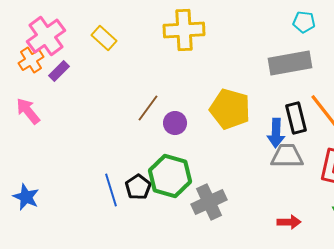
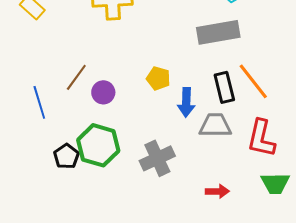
yellow pentagon: (230, 109) -> (158, 78), size x0.6
blue arrow: (276, 133) -> (186, 102), moved
blue line: (111, 190) -> (39, 102), moved
gray cross: (209, 202) -> (157, 158), moved

